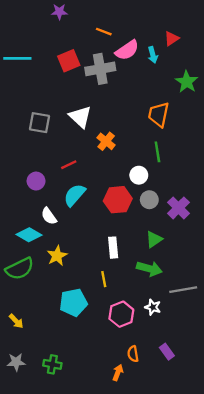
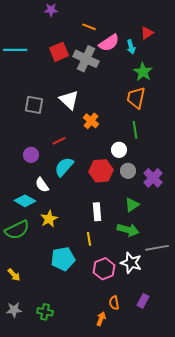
gray cross: (100, 69) -> (86, 59), turned 35
green star: (187, 82) -> (143, 72), moved
white star: (153, 307) -> (131, 263), size x1.5
purple rectangle: (167, 352) -> (143, 301), turned 64

